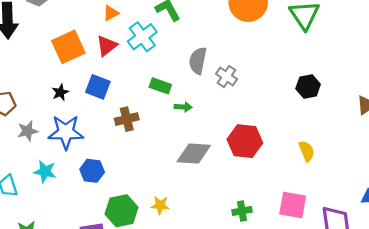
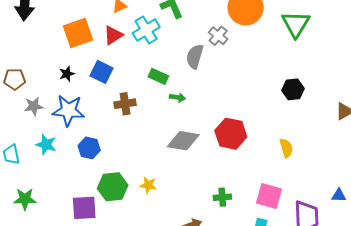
gray cross: (227, 77) -> (218, 36), moved

